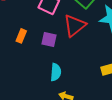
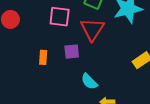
cyan semicircle: (56, 72) -> (89, 81), turned 150

